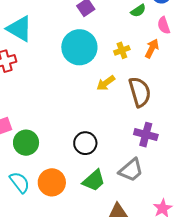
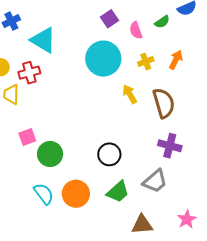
pink semicircle: (164, 25) -> (136, 30), moved
yellow arrow: (106, 83) -> (130, 94), turned 96

